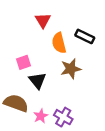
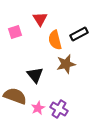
black rectangle: (85, 36) -> (79, 34), turned -54
pink square: (23, 62) -> (15, 32), moved

